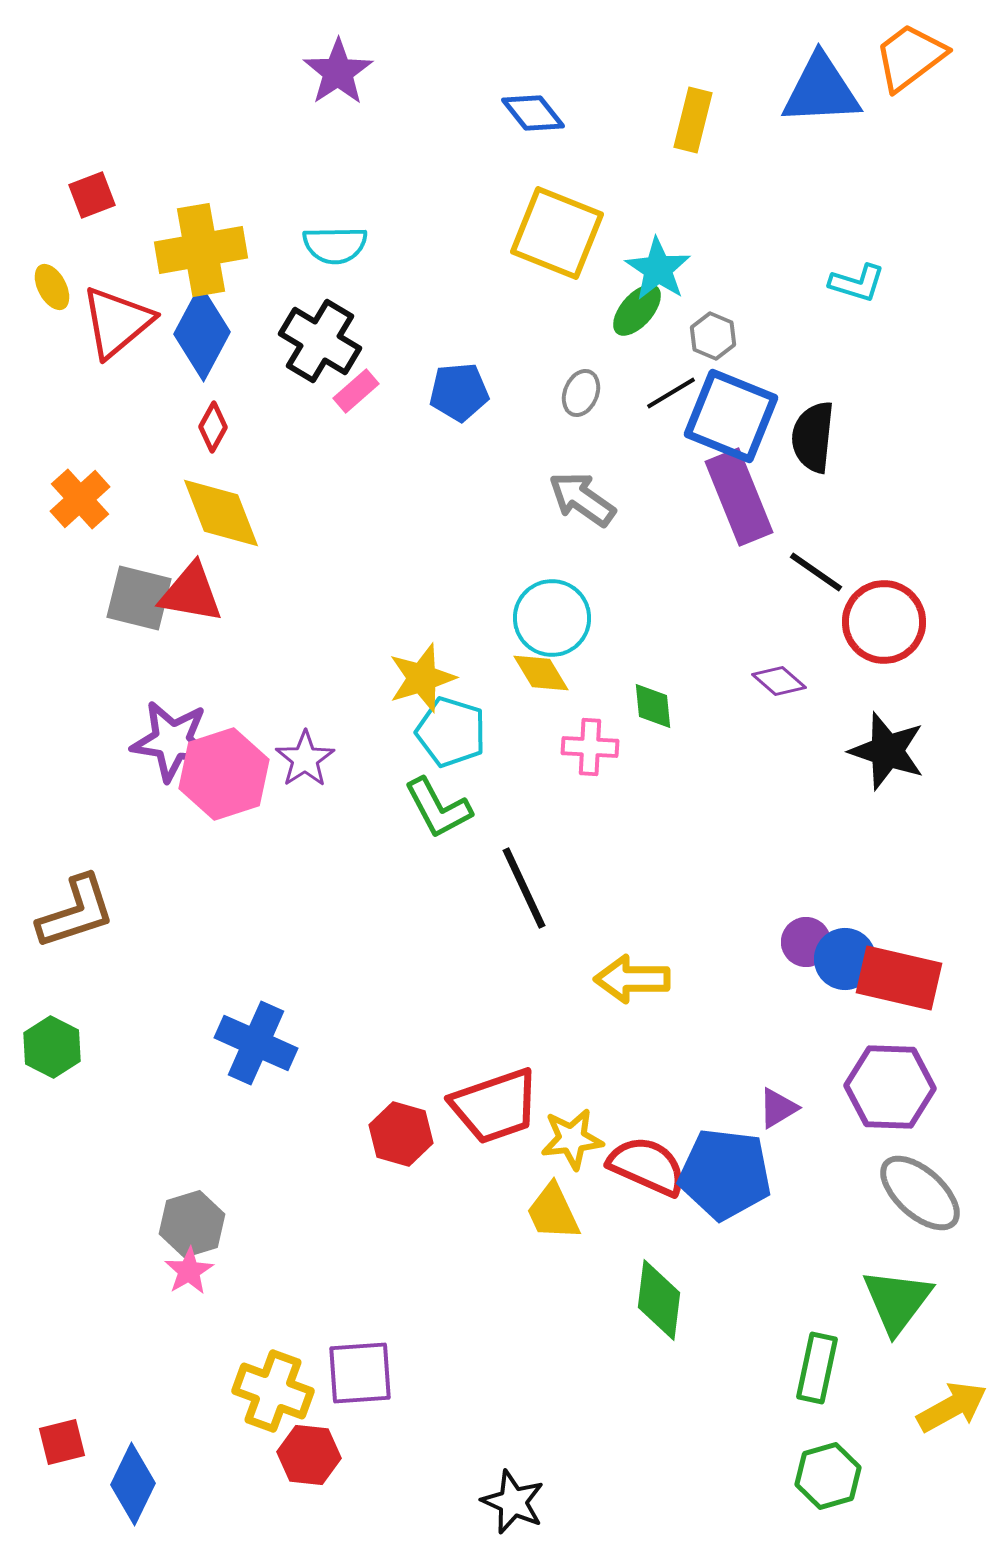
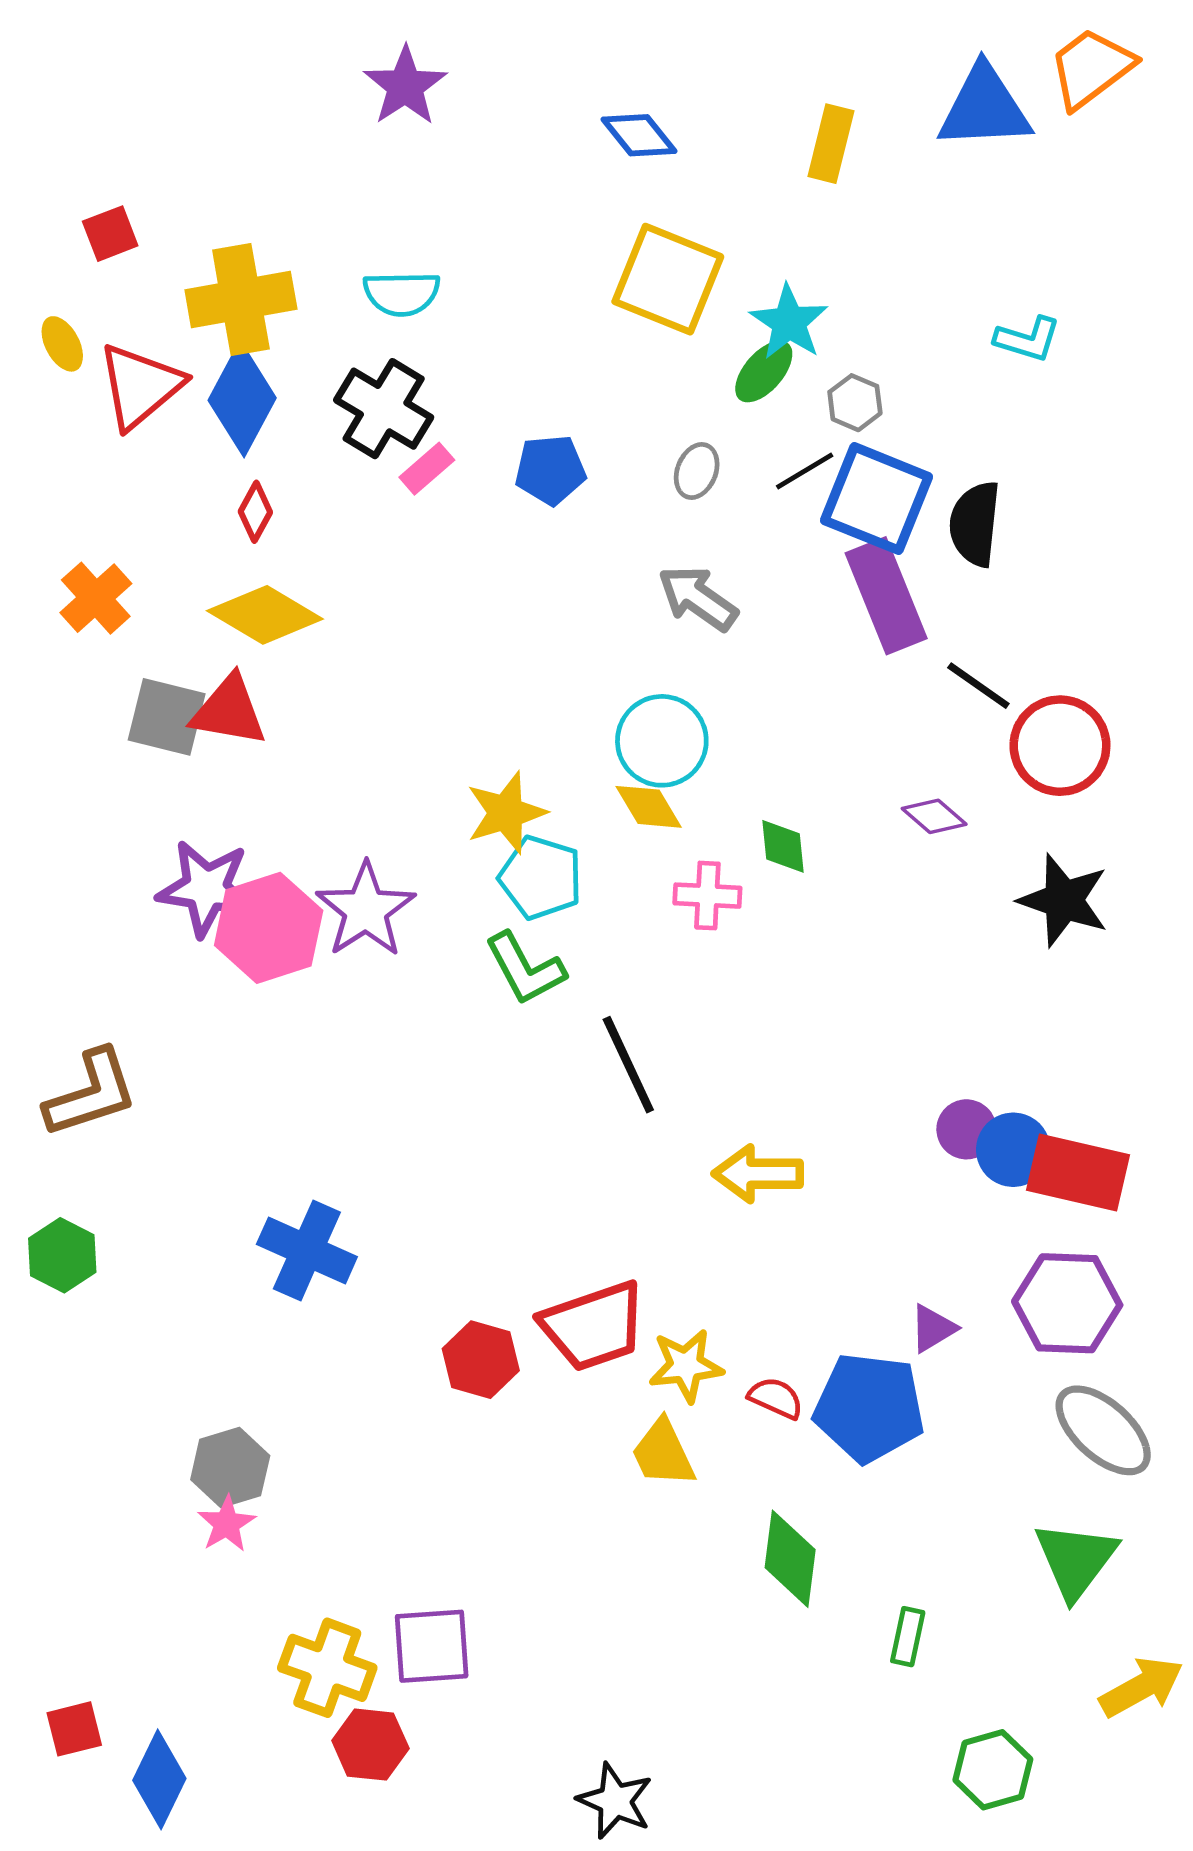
yellow diamond: (221, 513) -> (265, 615), turned -38
purple star: (305, 759) -> (366, 910), size x1.4
red semicircle: (647, 1166) -> (776, 1398), size x0.6
green rectangle: (817, 1368) -> (908, 1637), moved, size x0.7

